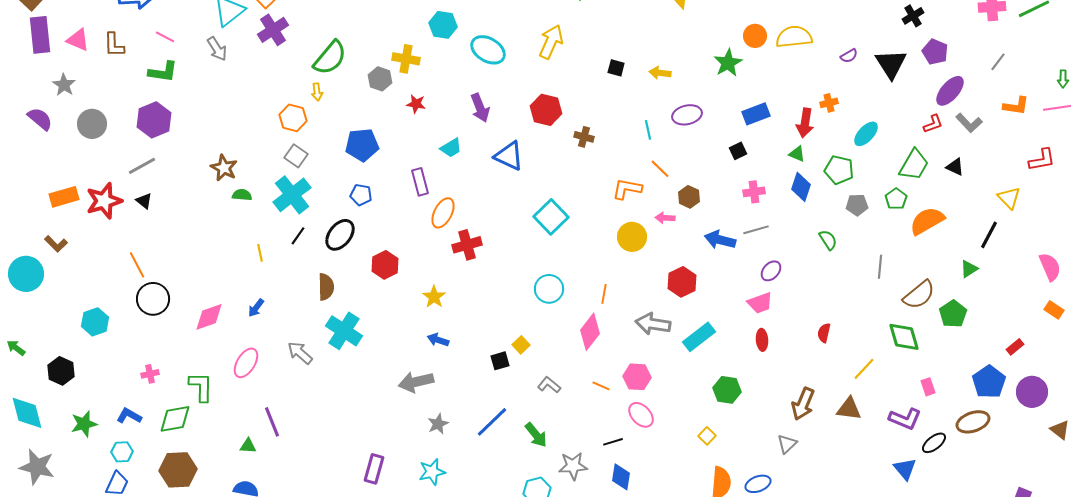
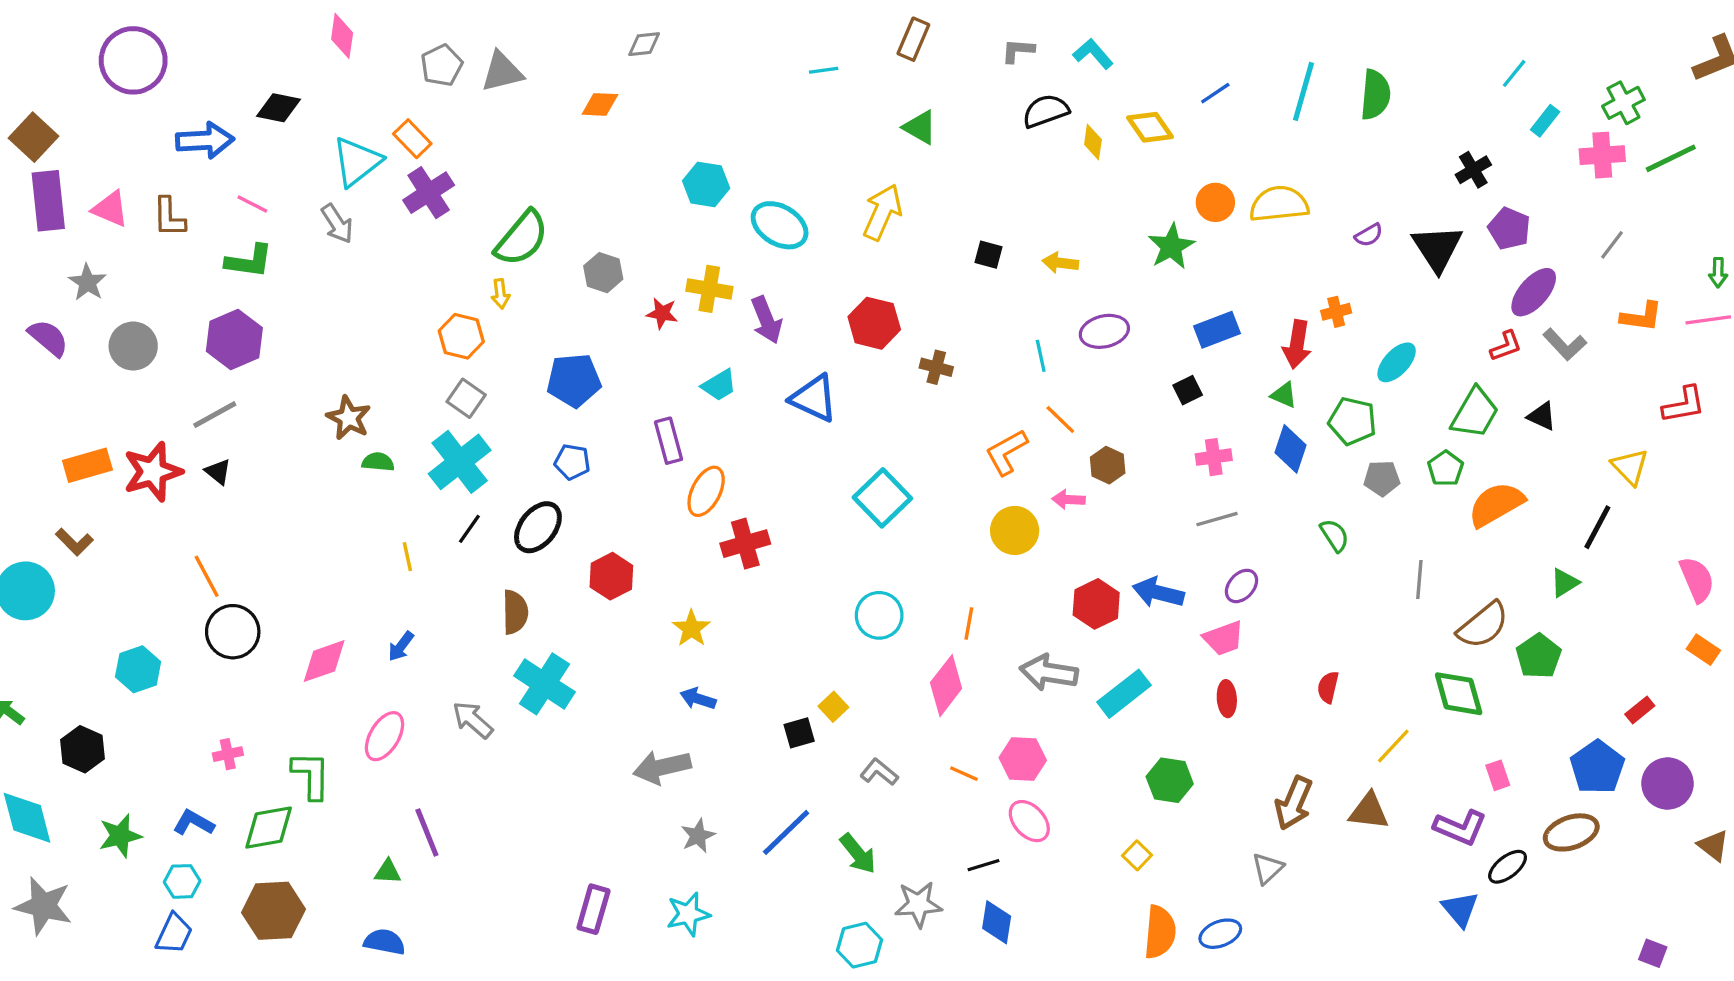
yellow cross: (406, 59) -> (709, 289), moved
orange L-shape: (627, 189) -> (1006, 452), turned -40
blue arrow: (720, 240) -> (1158, 593), moved

